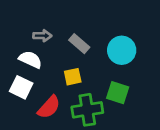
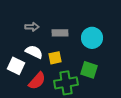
gray rectangle: (79, 44) -> (60, 33), turned -42
white semicircle: (30, 60) -> (34, 52), moved

